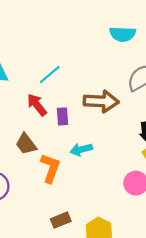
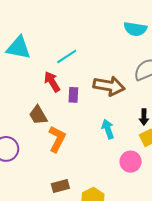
cyan arrow: (81, 149) -> (108, 129), moved, turned 78

